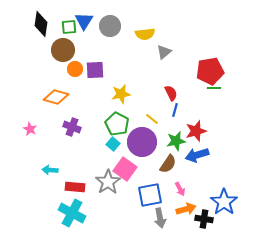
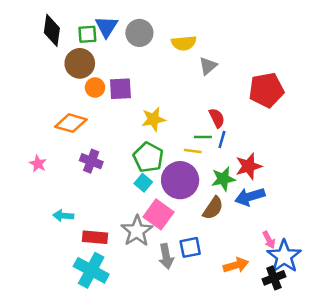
green line: (214, 88) -> (203, 137), moved
yellow line: (152, 119) -> (193, 151), turned -32
pink arrow: (180, 189) -> (269, 240), moved
blue square: (150, 195) -> (190, 247), size x0.7
gray arrow: (160, 218) -> (166, 256), moved
black cross: (204, 219) -> (274, 278), moved, turned -30

